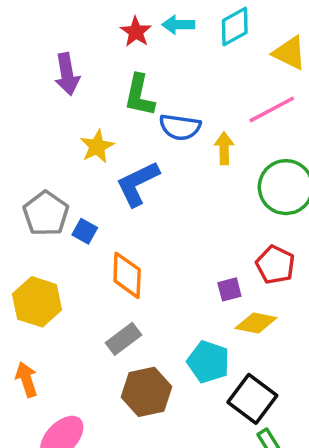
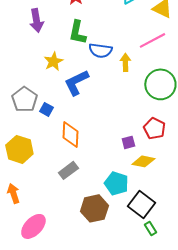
brown hexagon: (146, 392) -> (94, 208), moved

